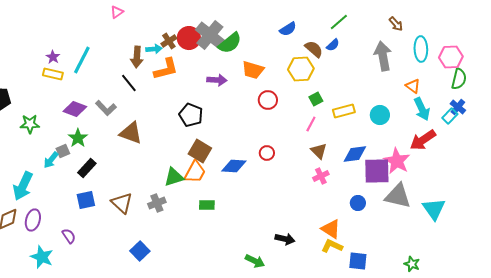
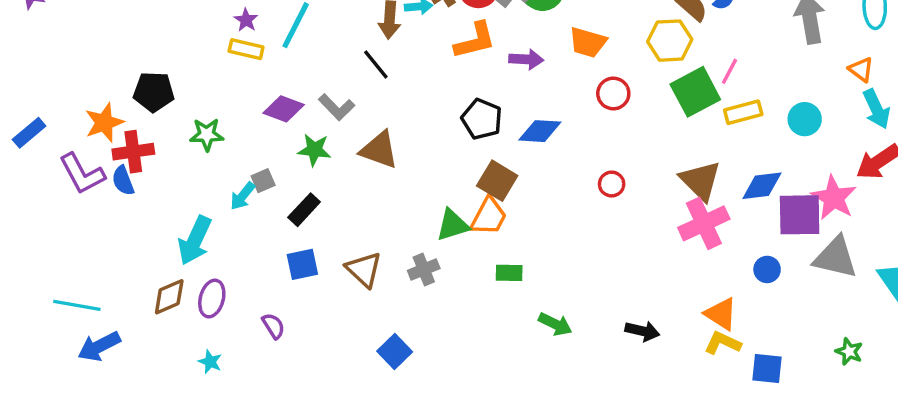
orange L-shape: (166, 69) -> (475, 41), moved
green square: (316, 99) -> (695, 92), size x2.0
pink line: (311, 124) -> (729, 71), moved
green star: (78, 138) -> (314, 150), moved, turned -30
brown triangle: (319, 151) -> (700, 181), size x1.5
blue diamond: (234, 166) -> (540, 131), moved
pink cross: (321, 176) -> (704, 223), size x1.8
cyan star: (42, 257) -> (210, 362), moved, size x0.6
green arrow: (255, 261) -> (555, 324), moved
green star: (412, 264) -> (849, 351), moved

